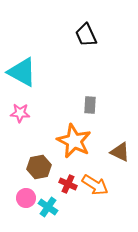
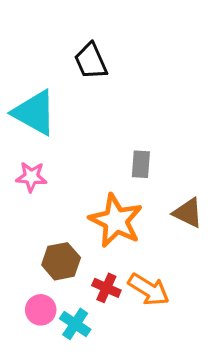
black trapezoid: (86, 35) -> (91, 61), moved
brown triangle: (120, 152) -> (188, 213), moved

